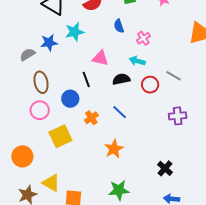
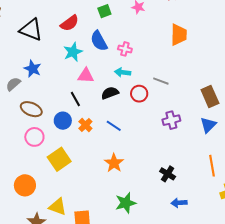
blue semicircle: (119, 26) -> (99, 41), size x1.5
cyan star: (75, 32) -> (73, 52), moved
pink cross: (143, 38) -> (125, 49), turned -32
blue star: (49, 43) -> (33, 69), turned -30
brown ellipse: (41, 82) -> (31, 109), turned -45
orange cross: (91, 118) -> (85, 125), moved

